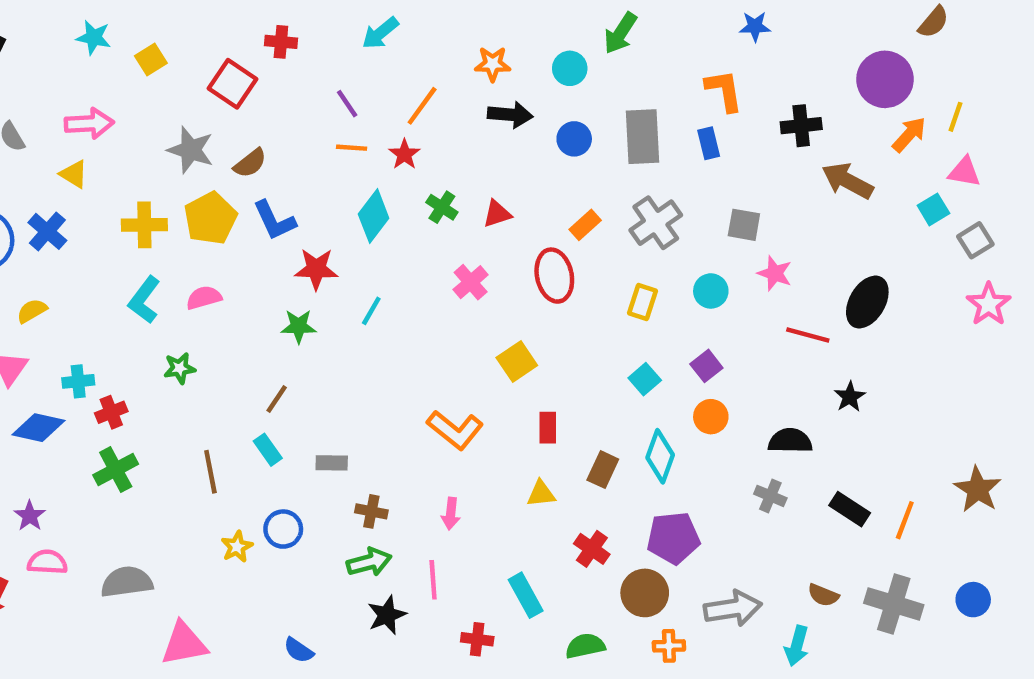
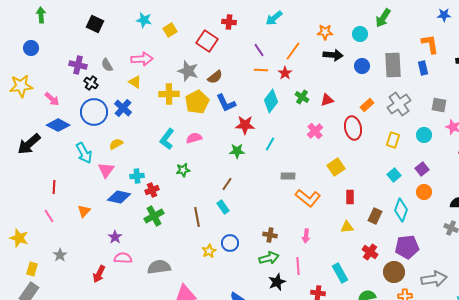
yellow cross: (144, 225) -> (169, 94), moved
gray rectangle: (332, 463) -> (288, 176), moved

